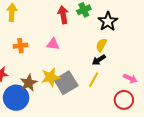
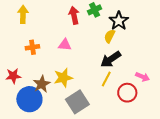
yellow semicircle: (101, 45) -> (110, 36), moved
black arrow: (99, 60) -> (111, 59), size x1.5
gray square: (66, 83) -> (77, 102), moved
red circle: (124, 100) -> (127, 93), moved

